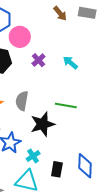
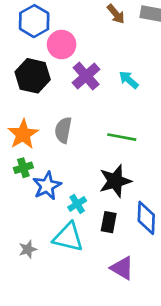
purple cross: (38, 60) -> (86, 76), size x1.5
black star: (43, 124) -> (115, 181), moved

